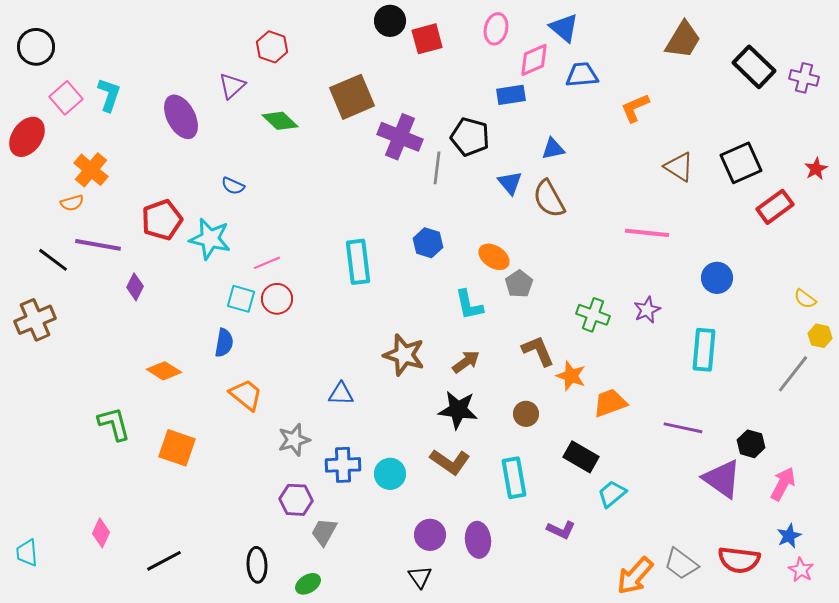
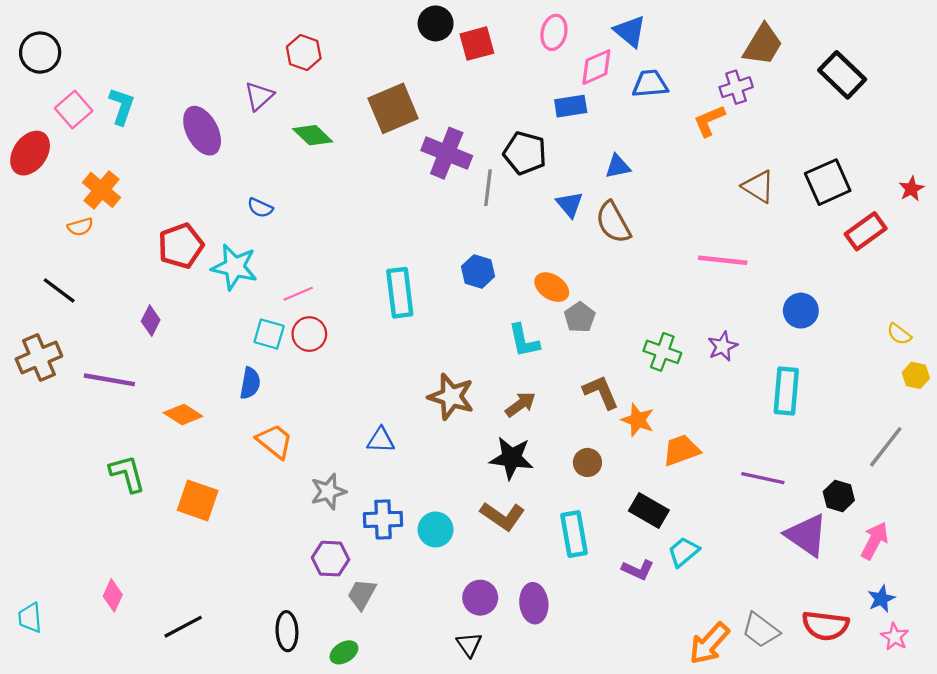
purple cross: (804, 78) -> (736, 87), moved, turned -32
purple line: (98, 245) -> (109, 380), moved
gray line: (793, 374) -> (886, 447), moved
purple L-shape: (561, 530) -> (638, 570), moved

